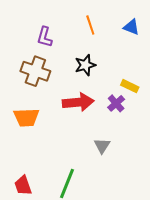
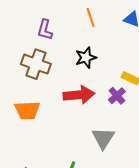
gray triangle: (102, 146) -> (103, 138), size x1.4

